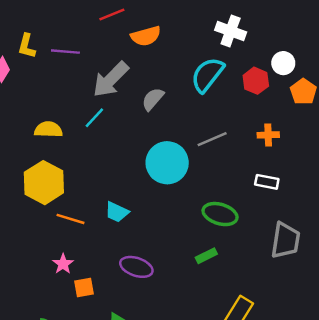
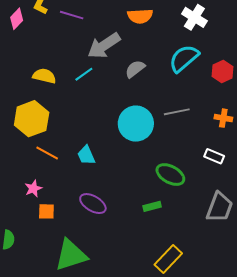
white cross: (231, 31) -> (194, 17), moved
cyan trapezoid: (117, 212) -> (86, 155), turned 30

